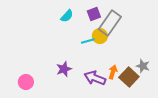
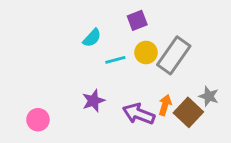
cyan semicircle: (67, 16) -> (92, 38), moved
gray rectangle: (110, 23) -> (174, 55), moved
cyan line: (88, 41) -> (115, 60), moved

